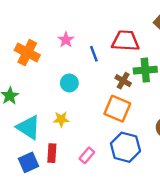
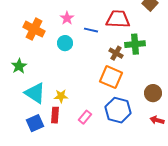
blue line: (94, 54) -> (91, 30), turned -56
cyan circle: (69, 83) -> (65, 43), moved
yellow star: (61, 119) -> (61, 96), moved

